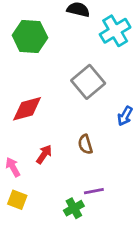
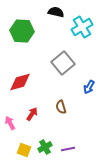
purple line: (94, 191) -> (68, 149), moved
yellow square: (17, 200) -> (24, 150), moved
green cross: (74, 208) -> (45, 147), moved

